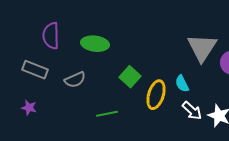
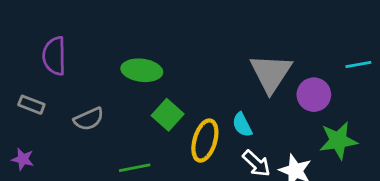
green ellipse: (95, 44) -> (142, 70), moved
gray rectangle: (35, 70) -> (31, 105), size x0.7

